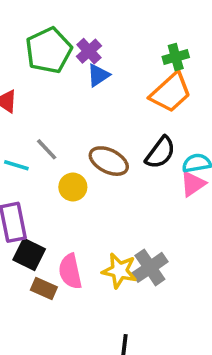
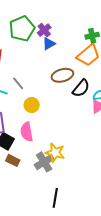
brown ellipse: (109, 161) -> (62, 75), moved, turned -45
gray cross: (150, 267) -> (44, 162), moved
pink semicircle: (70, 271) -> (27, 132), moved

